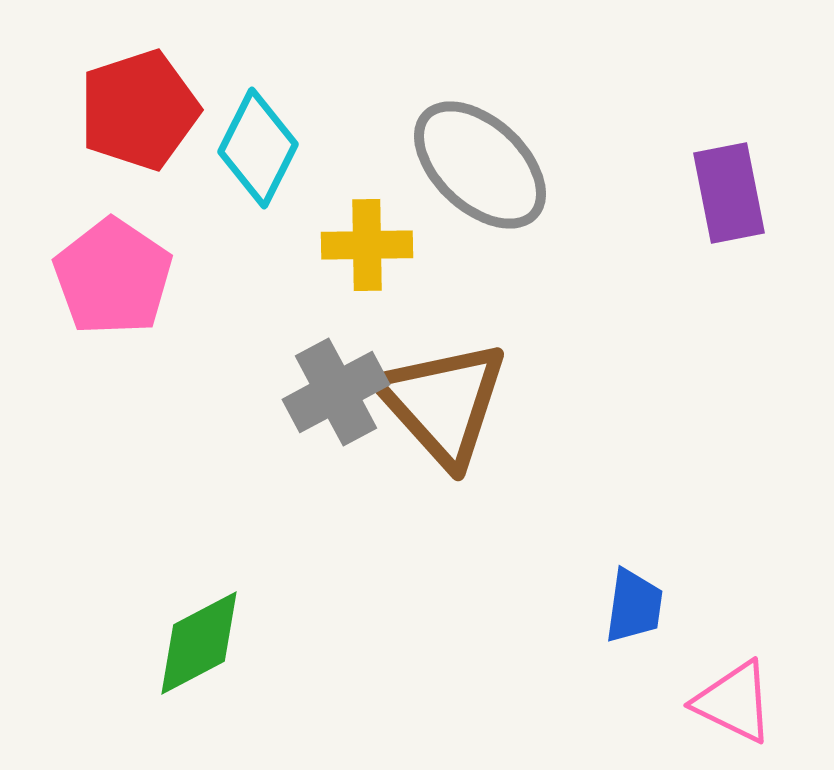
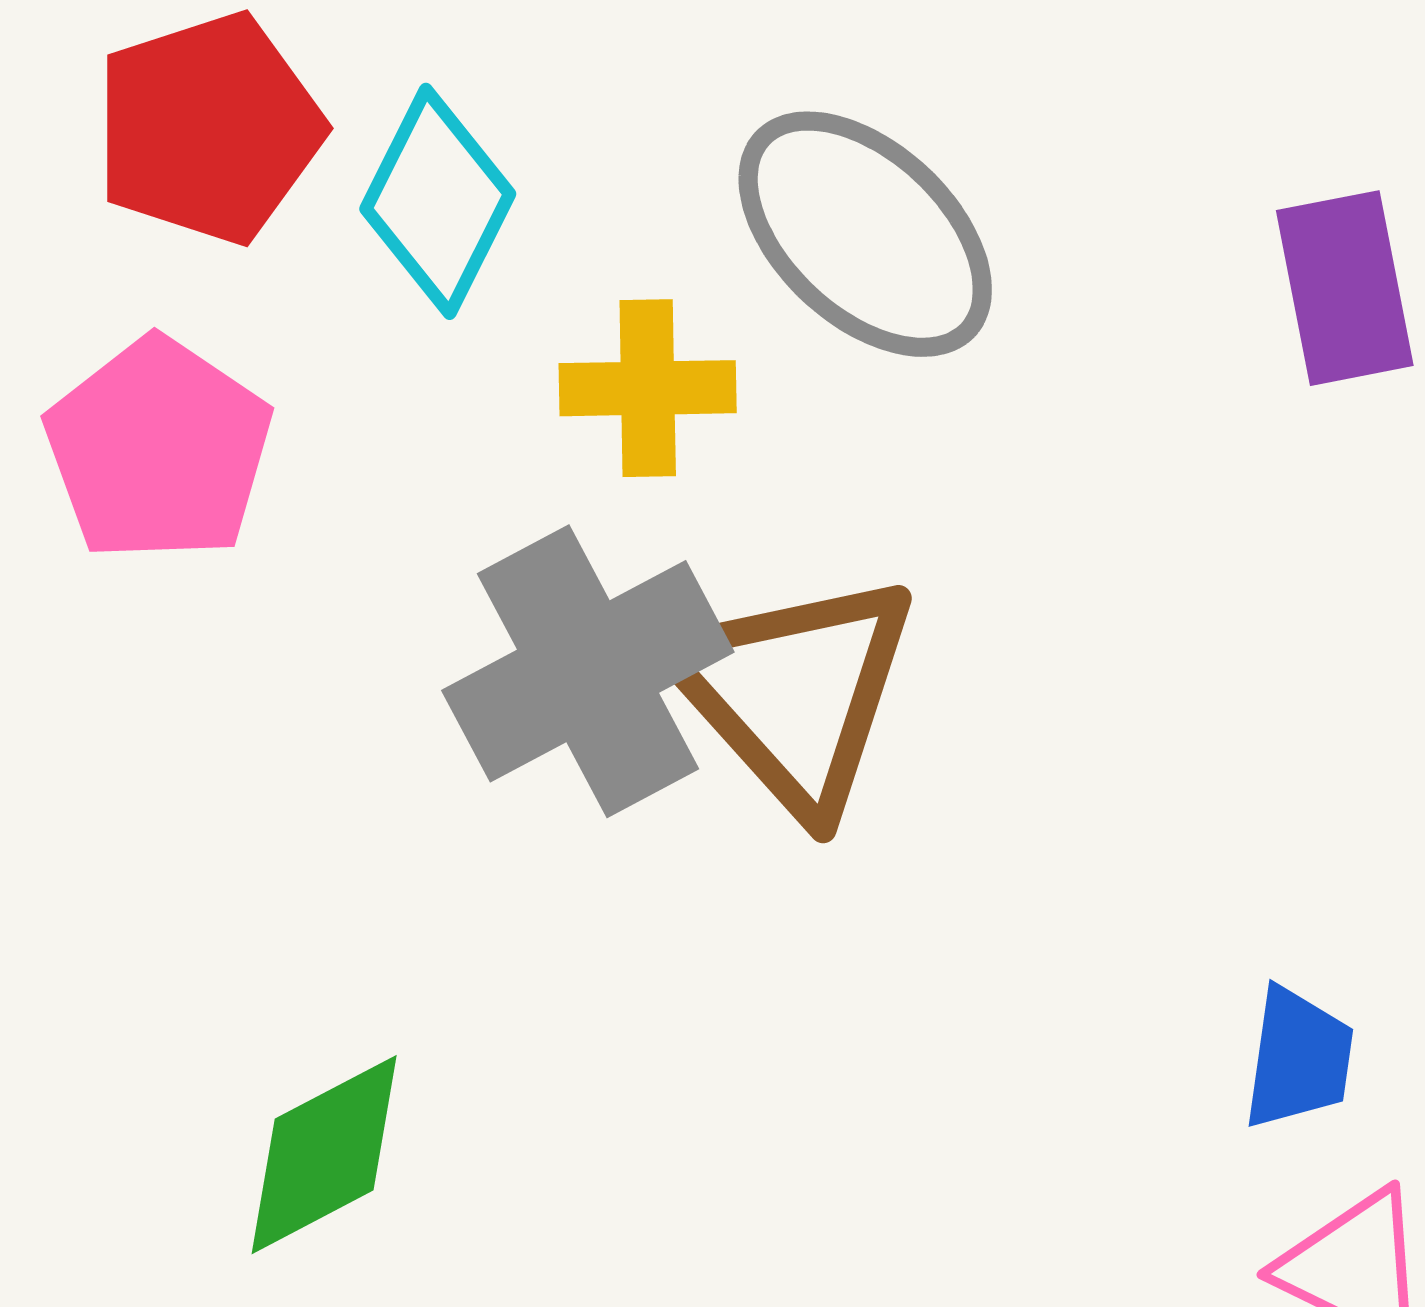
gray cross: (336, 392) -> (588, 671), size x1.4
blue trapezoid: (634, 606) -> (1298, 1058), moved

